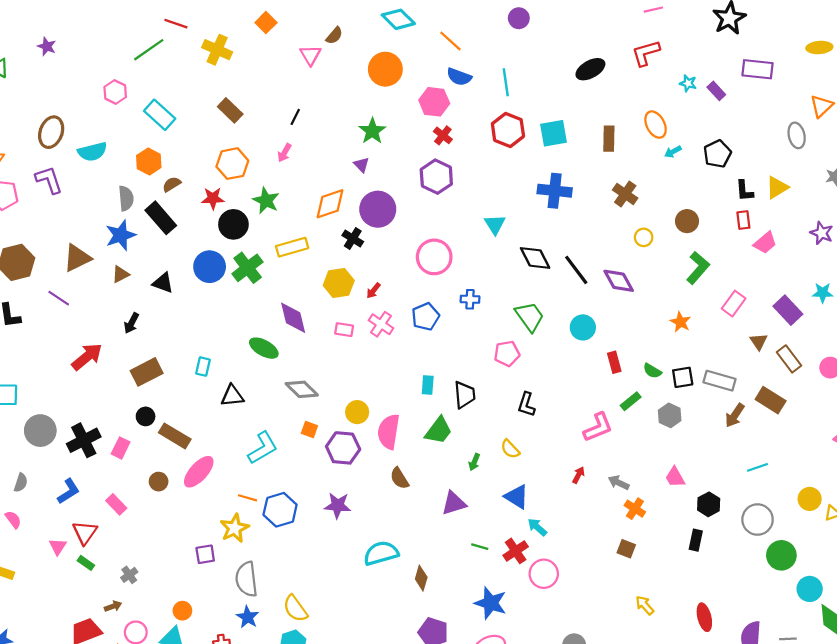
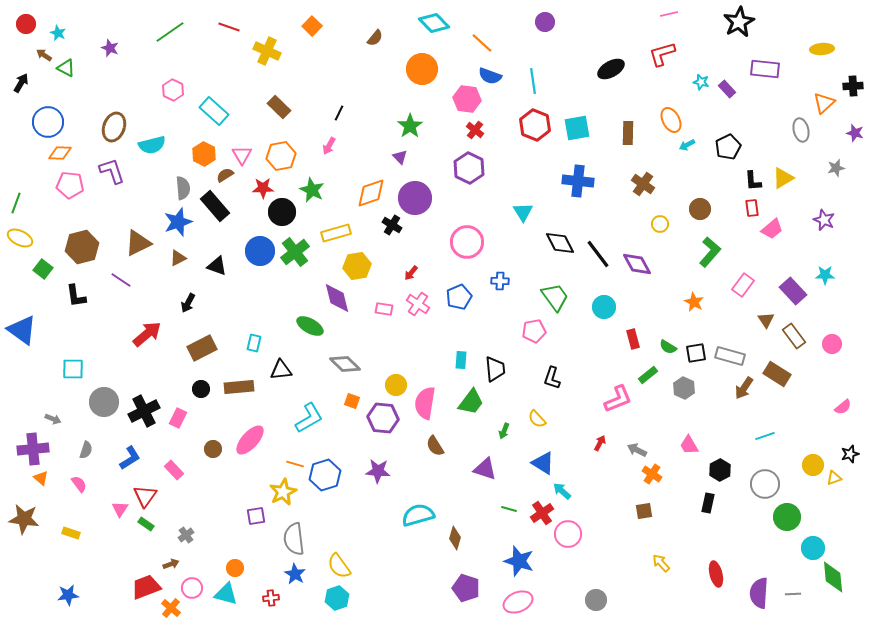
green line: (149, 50) -> (170, 32), moved
pink triangle: (310, 55) -> (242, 155), moved
yellow hexagon: (339, 283) -> (357, 266), moved
brown rectangle: (175, 436) -> (239, 387), moved, turned -36
purple triangle: (454, 503) -> (485, 469), turned 35
brown square: (626, 549) -> (644, 511), turned -30

